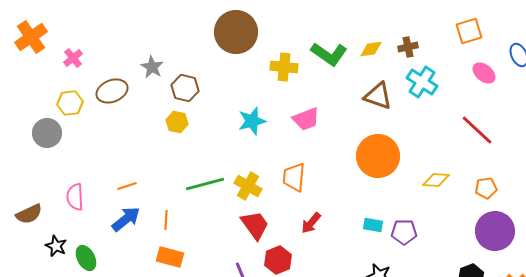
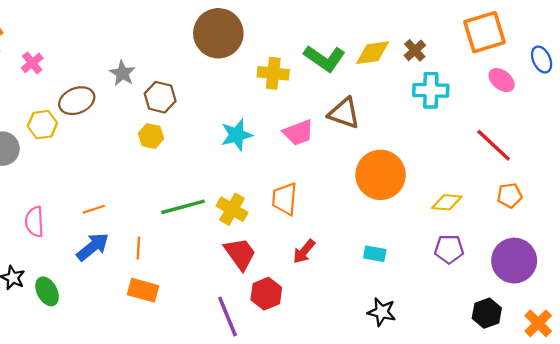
orange square: (469, 31) -> (484, 32), size x1.4
brown cross: (408, 47) -> (415, 50), turned -30
yellow diamond: (371, 49) -> (373, 53), size x1.4
cyan cross: (422, 82) -> (431, 90), turned -32
brown triangle: (378, 96) -> (344, 113), moved
yellow hexagon: (70, 103) -> (42, 125), moved
orange pentagon: (486, 188) -> (510, 195), moved
purple pentagon: (404, 232) -> (449, 249), moved

